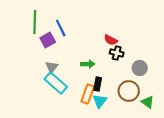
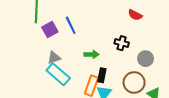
blue line: (61, 28) -> (71, 25), moved
red semicircle: (111, 40) -> (135, 15), moved
gray triangle: (52, 67) -> (54, 58), turned 32

